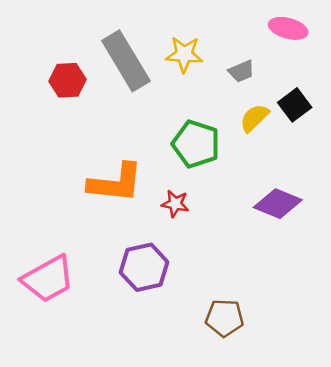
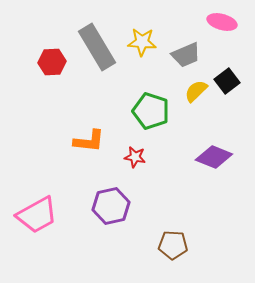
gray trapezoid: (241, 71) -> (186, 55), size x1.4
orange L-shape: (116, 183) -> (89, 141), size x0.7

